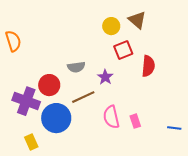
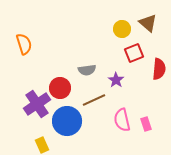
purple cross: (26, 101) -> (37, 104), turned 36

